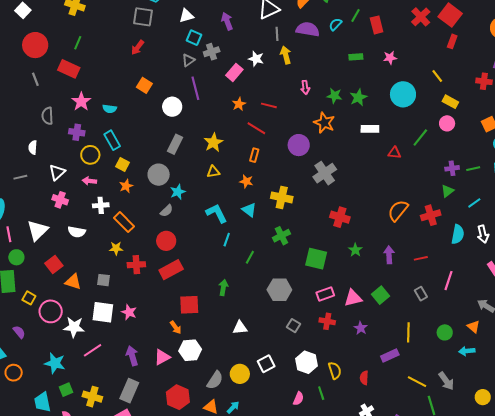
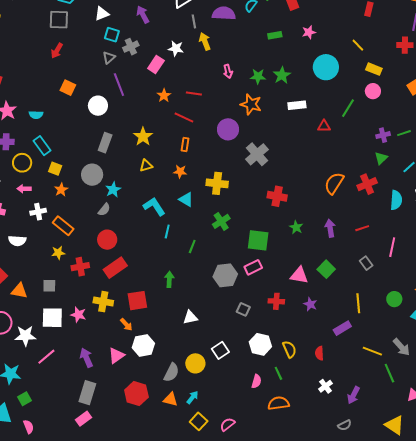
pink rectangle: (325, 294) -> (253, 267), moved
pink triangle: (353, 298) -> (299, 275), turned 30
yellow cross: (92, 397) -> (103, 302), moved

